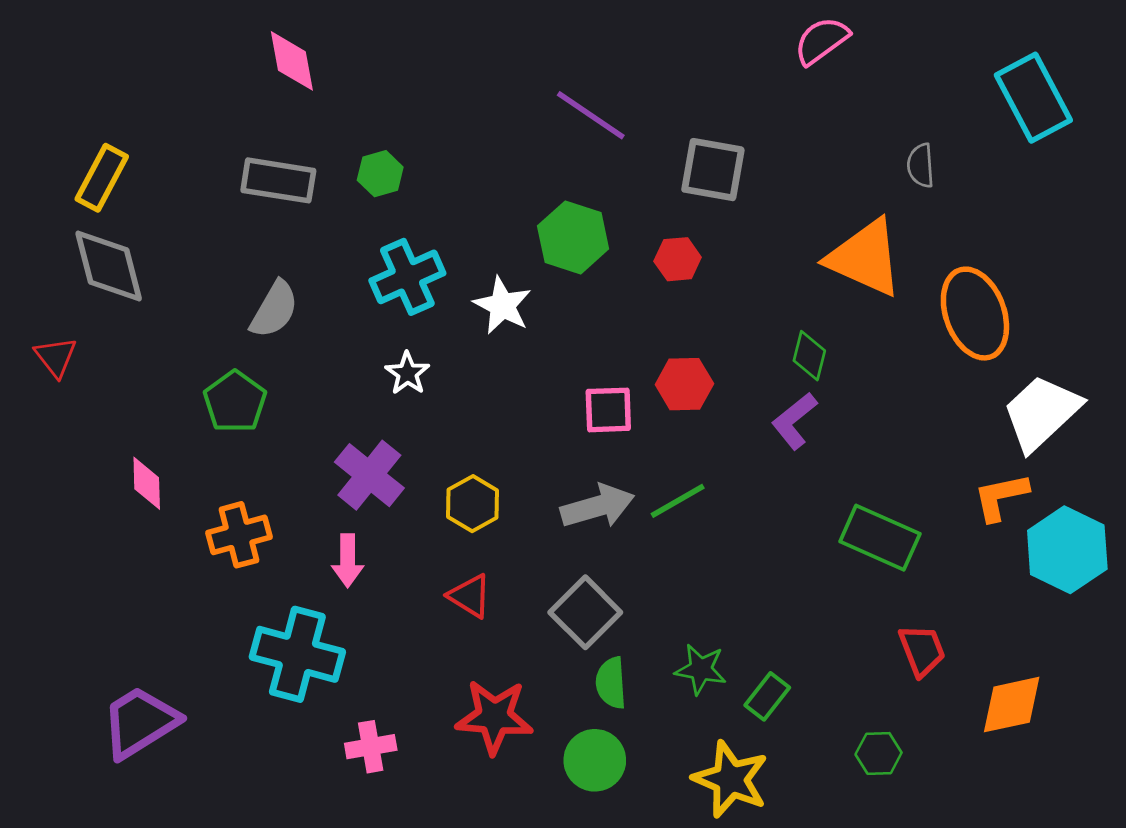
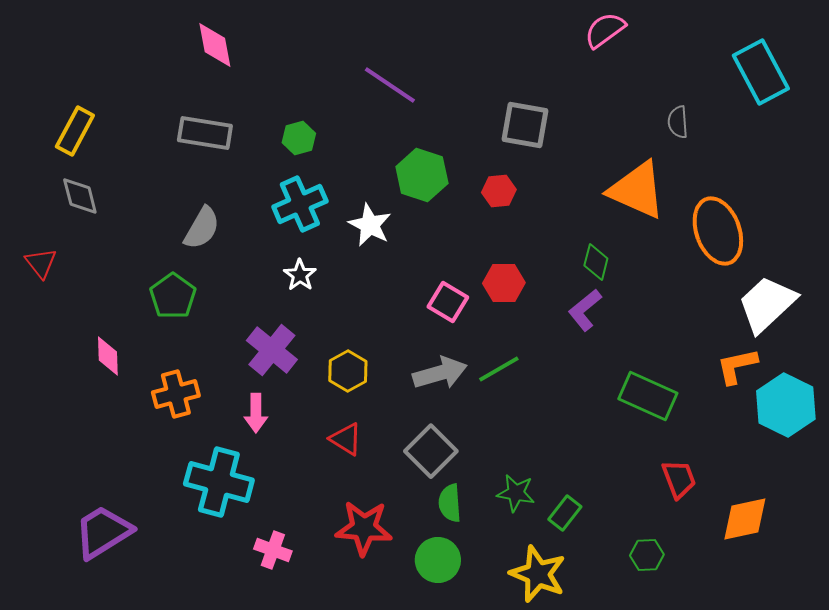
purple line: (591, 115) -> (390, 85), moved
green hexagon: (380, 174) -> (299, 138), moved
gray diamond: (109, 266) -> (80, 196), size x0.7
pink square: (608, 410) -> (448, 302), turned 33
pink cross: (371, 747) -> (273, 550), turned 30

